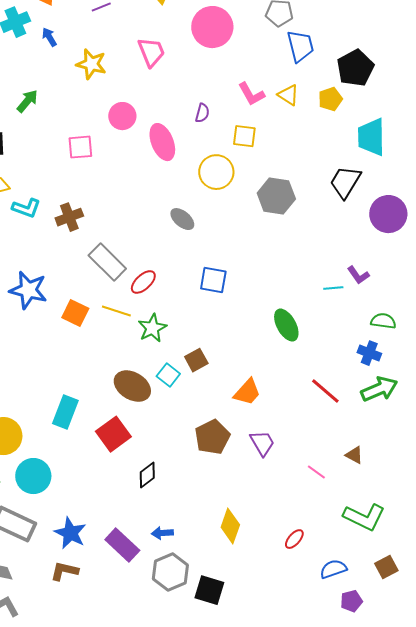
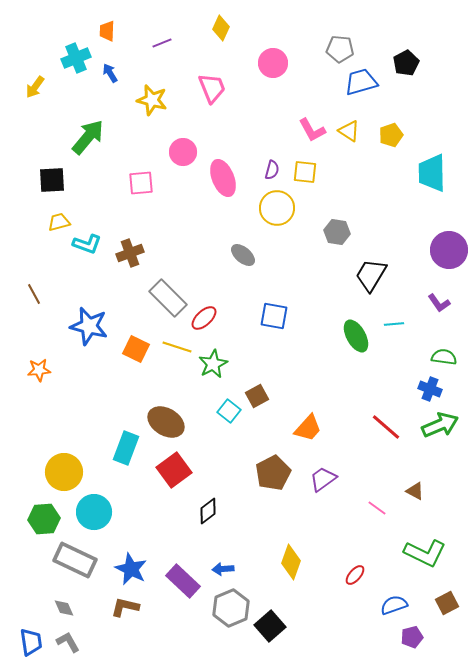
pink circle: (212, 27) -> (273, 63), size x0.7
blue trapezoid: (300, 46) -> (361, 82), turned -92
black pentagon: (355, 68) -> (406, 63), moved, size x0.7
green arrow: (27, 101) -> (88, 137), size x1.5
purple semicircle: (202, 113) -> (272, 170), moved
black trapezoid: (345, 182) -> (371, 275), moved
gray hexagon: (276, 196) -> (337, 232), size x0.7
purple L-shape: (358, 275) -> (439, 303), moved
green ellipse: (286, 325) -> (356, 336), moved
brown ellipse: (132, 386) -> (166, 422), moved
purple trapezoid: (262, 443) -> (323, 479), turned -96
black square: (209, 590) -> (270, 626), turned 32

